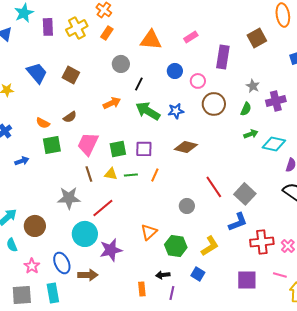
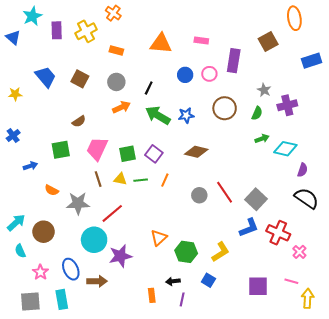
orange rectangle: (107, 33) -> (116, 51), moved, turned 72
pink rectangle: (191, 37) -> (201, 40), turned 40
gray circle: (121, 64) -> (116, 82), moved
pink circle: (198, 81) -> (209, 74), moved
orange semicircle: (43, 123) -> (52, 190), moved
purple square: (144, 149) -> (154, 154), turned 36
gray circle: (187, 206) -> (199, 195), moved
red cross: (262, 242) -> (278, 233), moved, turned 30

